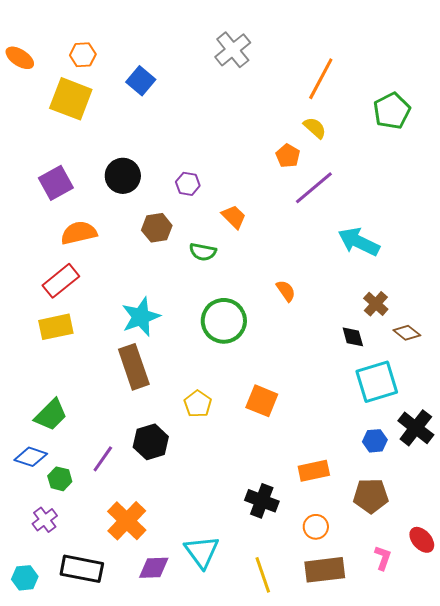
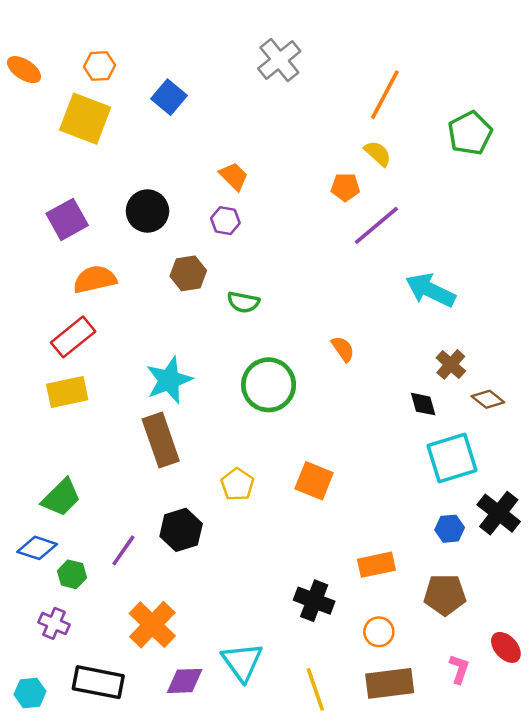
orange pentagon: (288, 156) -> (345, 187), turned -30
orange trapezoid: (234, 217) -> (234, 176), moved
purple cross: (45, 520) -> (54, 623), turned -30

